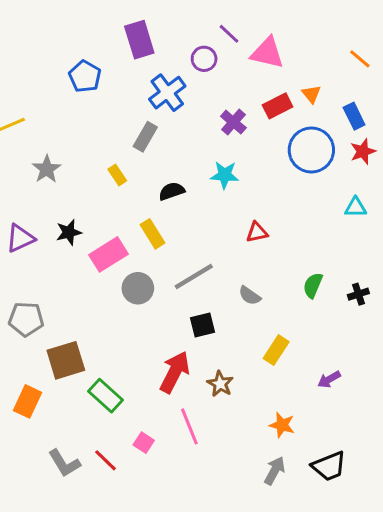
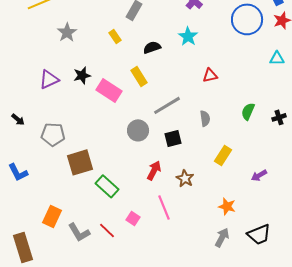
cyan star: (225, 175) -> (188, 36), turned 30
pink rectangle: (108, 254) -> (109, 90), turned 65
gray circle: (138, 288) -> (138, 130), moved
gray semicircle: (250, 296) -> (205, 118), turned -133
red arrow: (175, 372) -> (154, 170), size x0.7
orange rectangle: (28, 401) -> (52, 216), moved

